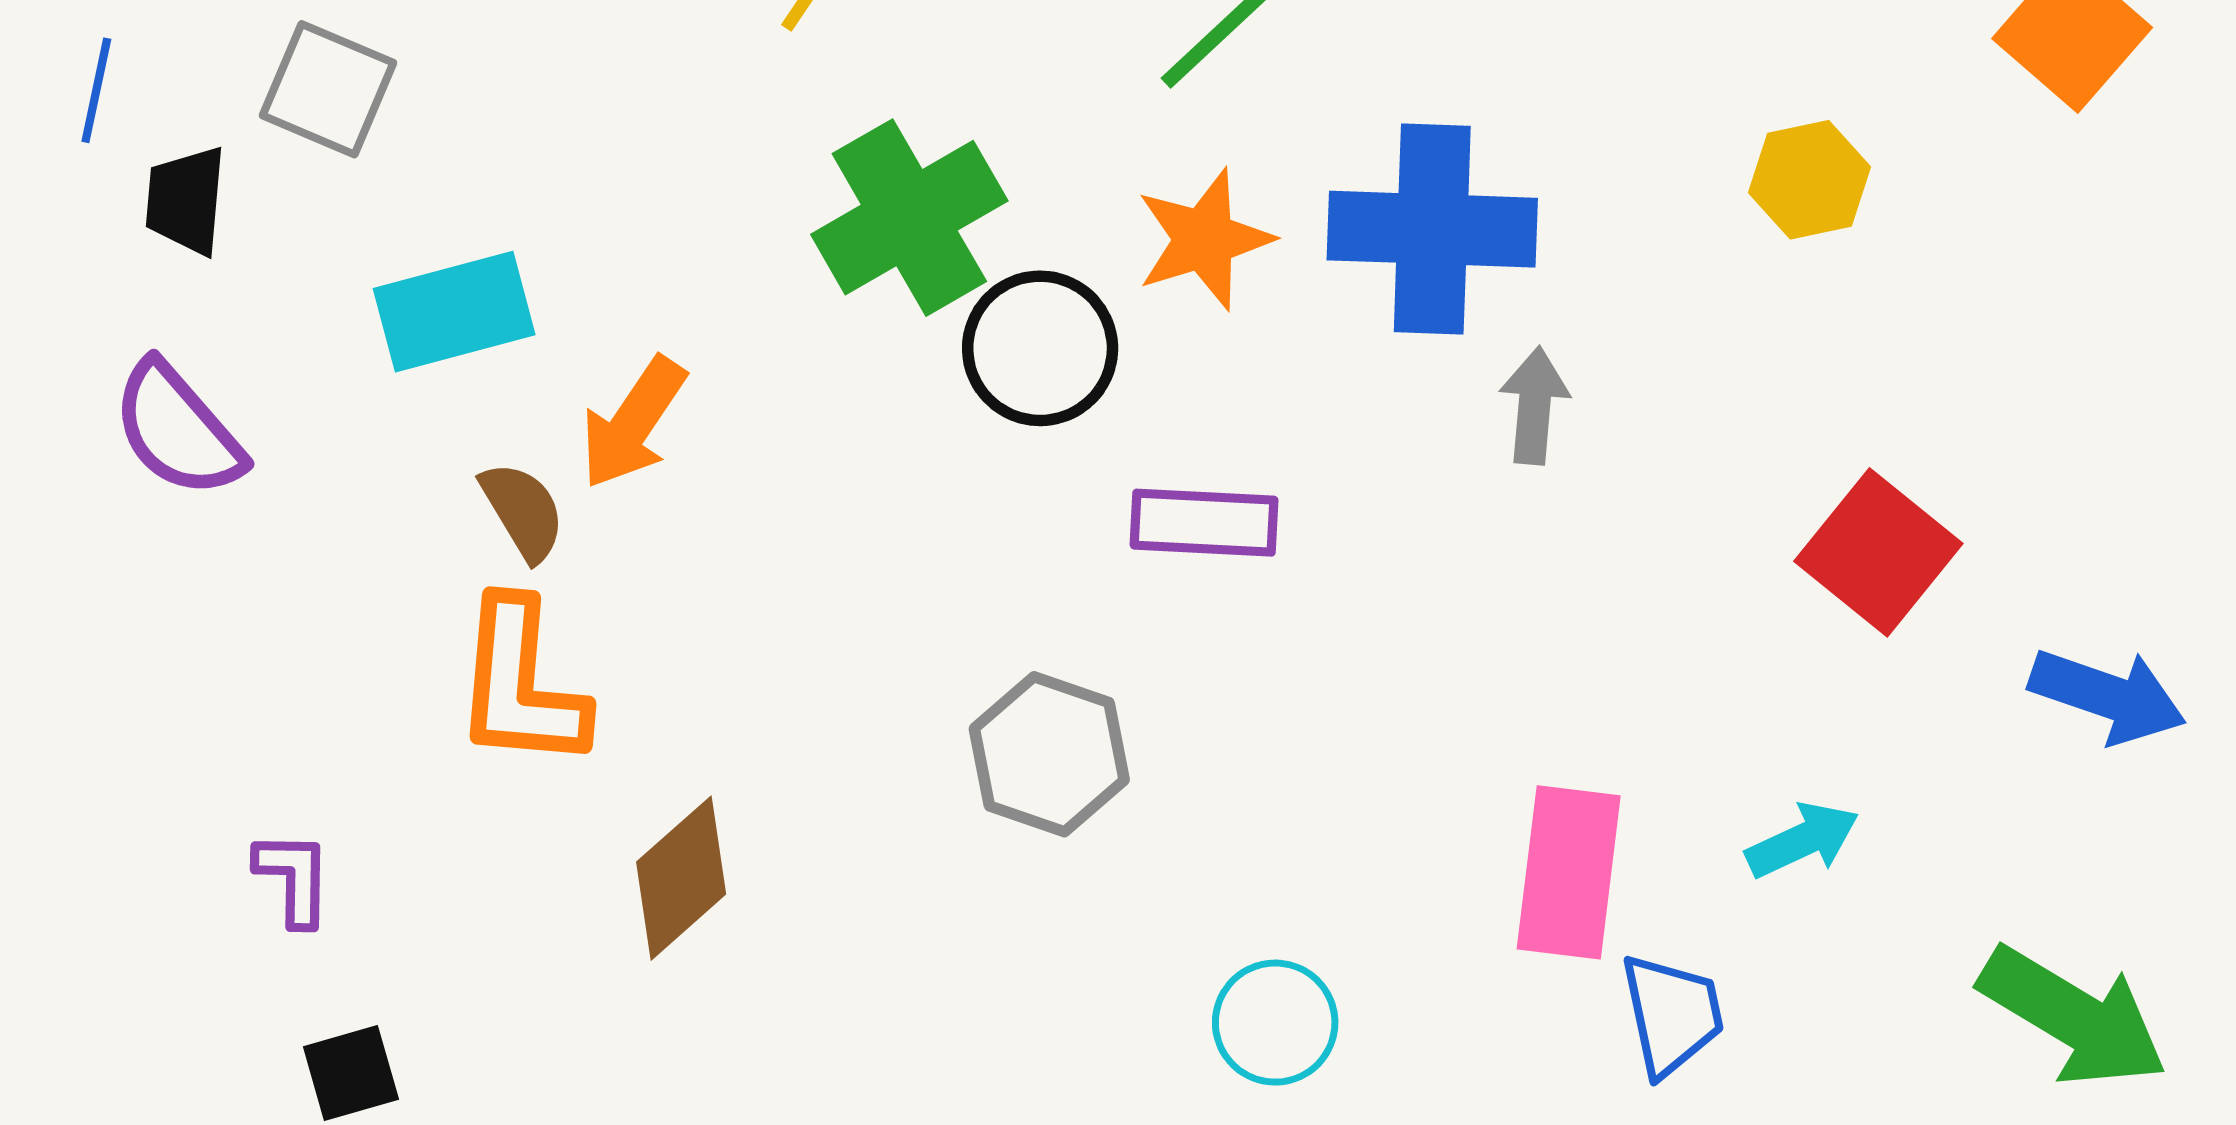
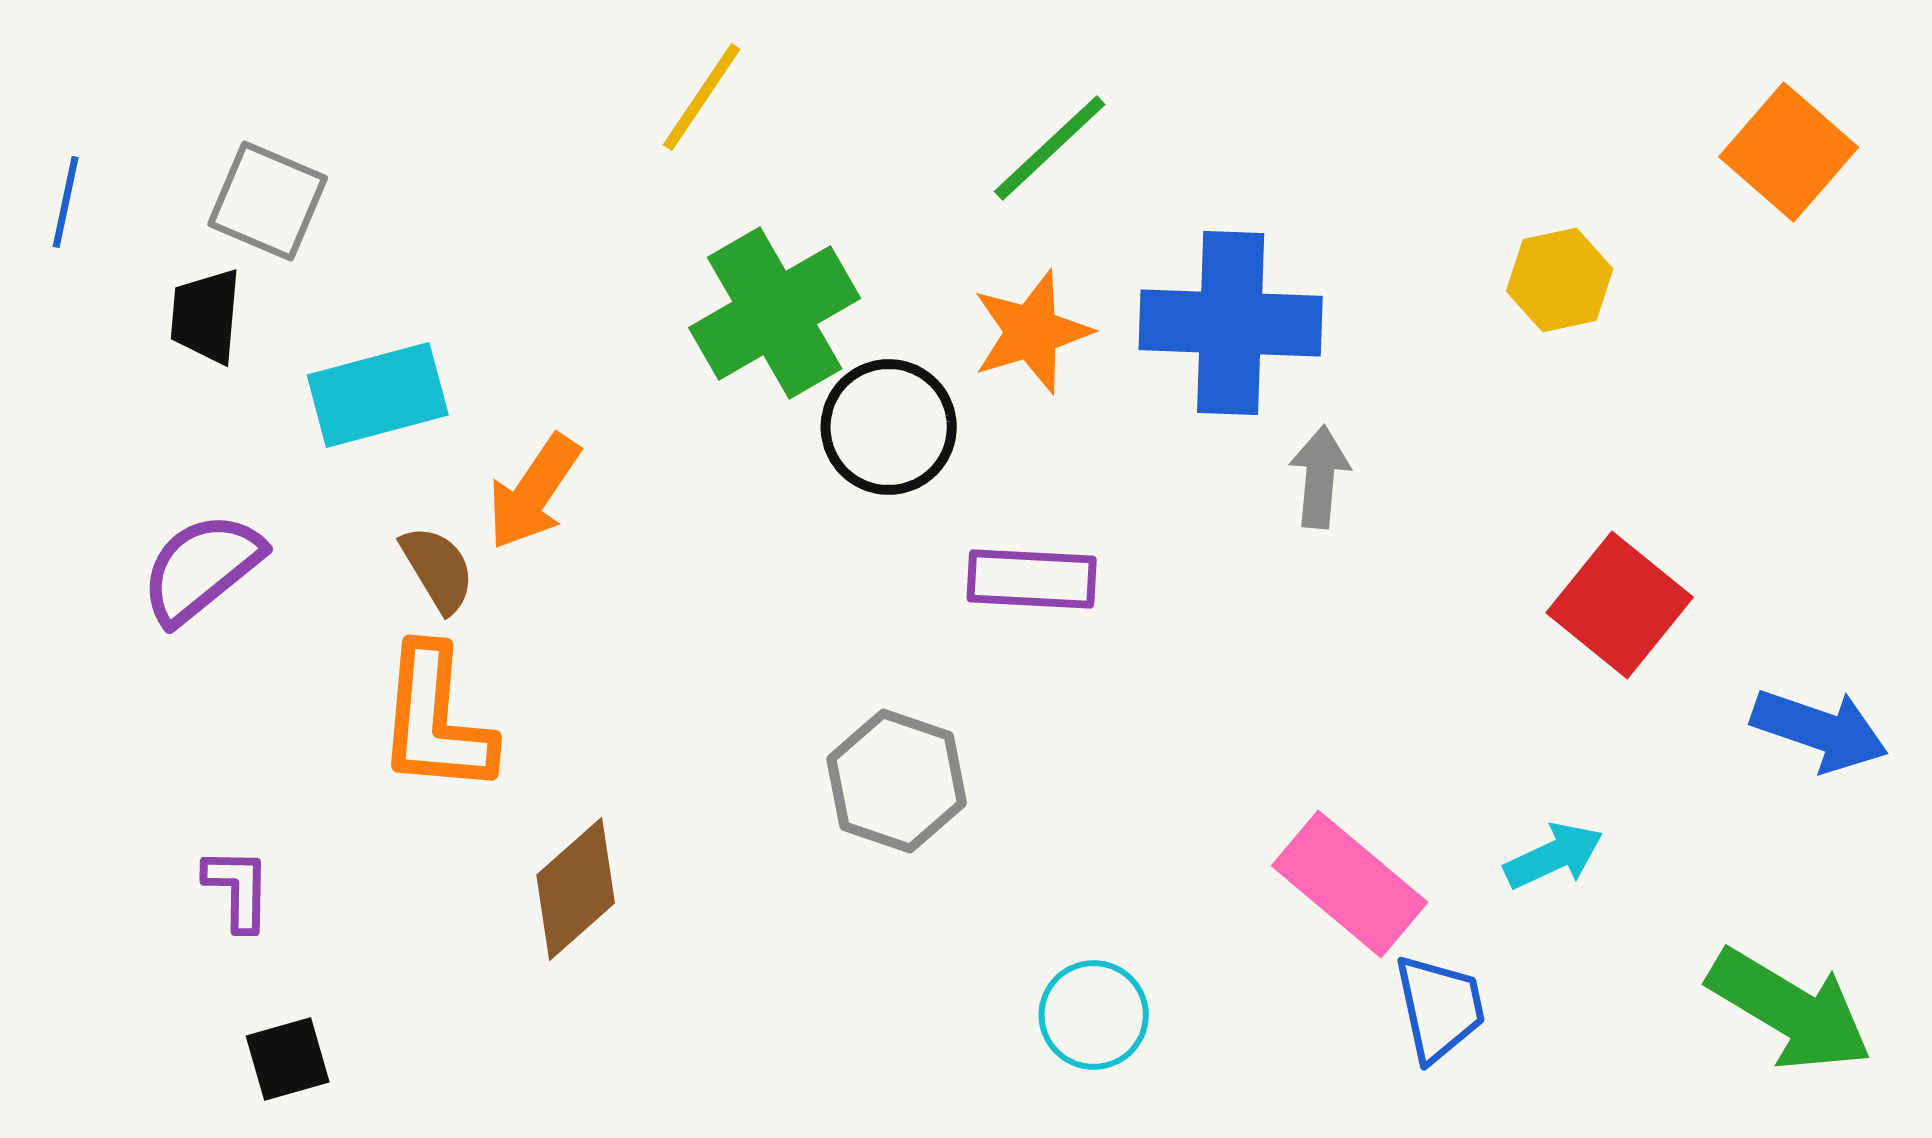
black trapezoid: (186, 200) -> (206, 316), moved
purple semicircle: (178, 430) -> (202, 568), moved, turned 92
pink rectangle: (1569, 872) -> (1350, 884), turned -57

